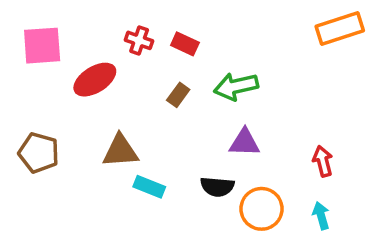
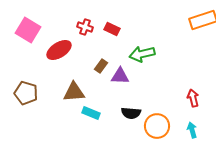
pink square: (42, 46) -> (28, 30), turned 35
brown rectangle: (178, 95) -> (101, 66), moved
purple triangle: (245, 143) -> (120, 76), moved

